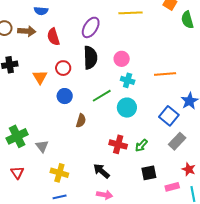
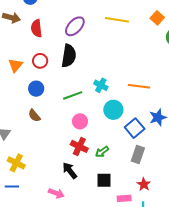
pink circle: (122, 59) -> (80, 121), moved
cyan circle: (127, 108) -> (113, 110), moved
brown semicircle: (81, 121) -> (34, 116), moved, turned 112
gray rectangle: (177, 141) -> (138, 155), turned -36
black arrow: (101, 171) -> (70, 171), moved

